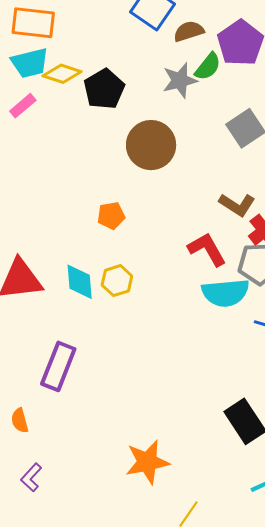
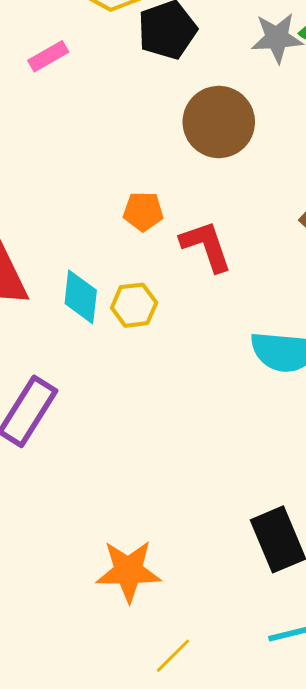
pink rectangle: (23, 106) -> (48, 56), moved
red L-shape: (207, 249) -> (206, 246), moved

